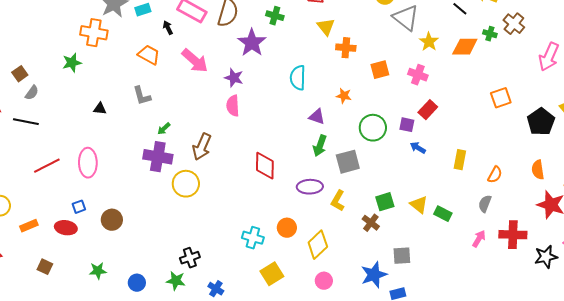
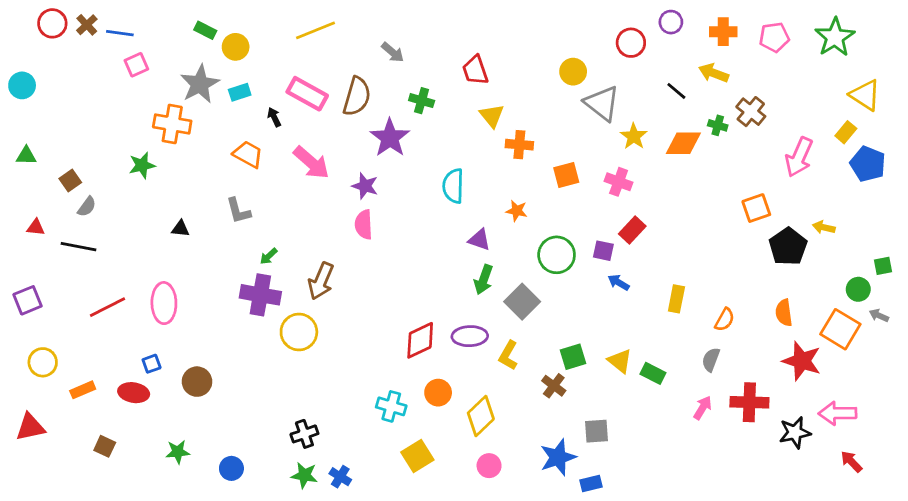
orange square: (501, 98) -> (756, 208), moved
gray square: (348, 162) -> (522, 302), turned -30
red diamond: (265, 166) -> (420, 340), moved, turned 64
green star: (176, 281) -> (304, 475), moved

